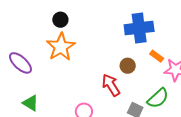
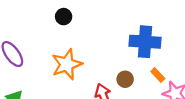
orange star: (61, 47) -> (67, 64), moved

